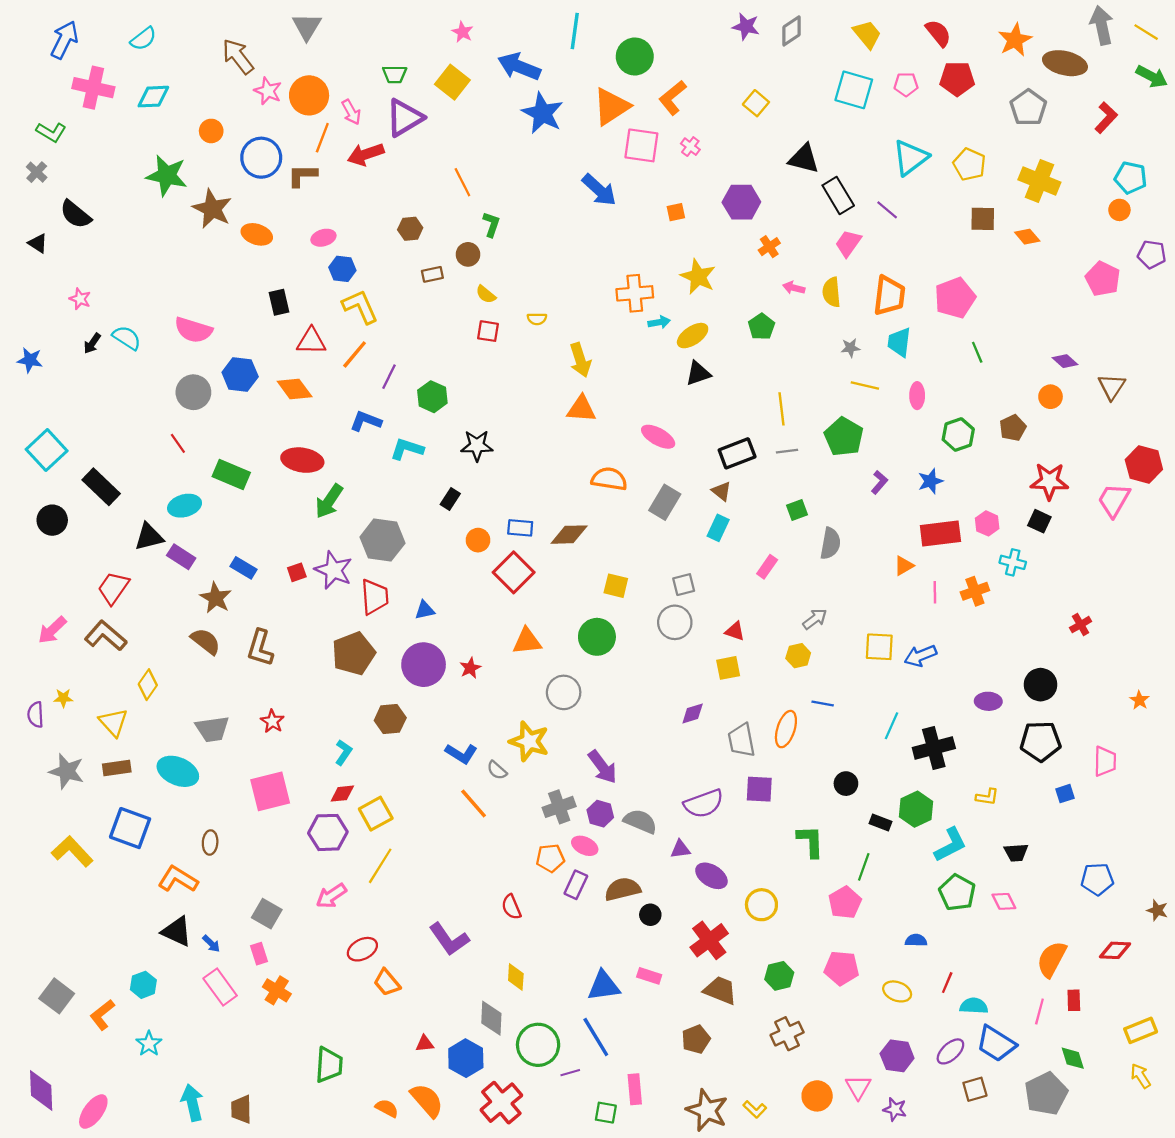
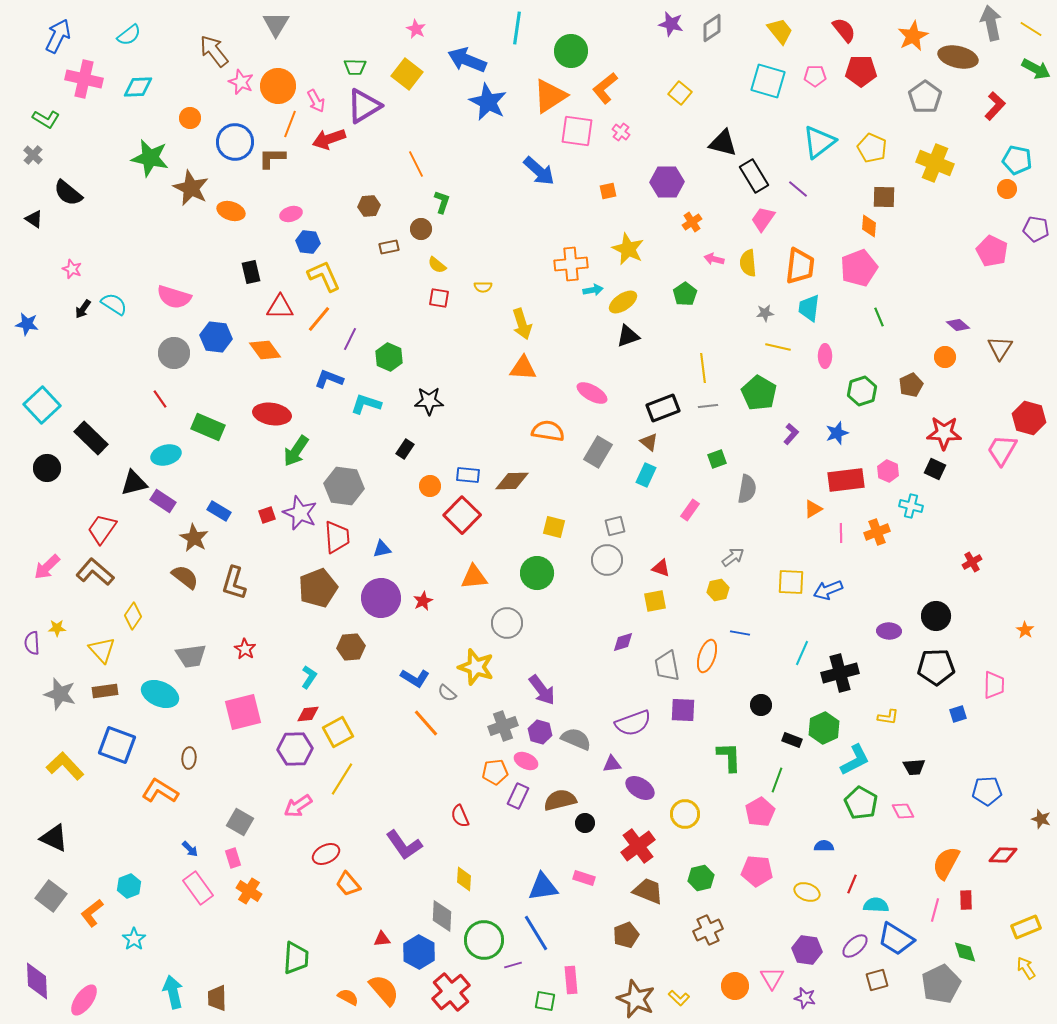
orange diamond: (1027, 237) -> (869, 226), moved, turned 45
black triangle: (177, 931) -> (54, 838), moved

